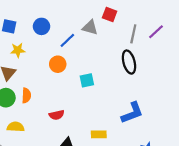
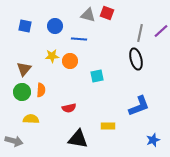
red square: (110, 15) -> (107, 13), moved
gray triangle: (90, 27) -> (88, 15), moved
blue line: (67, 40) -> (79, 39), turned 49
yellow star: (18, 50) -> (52, 56), moved

